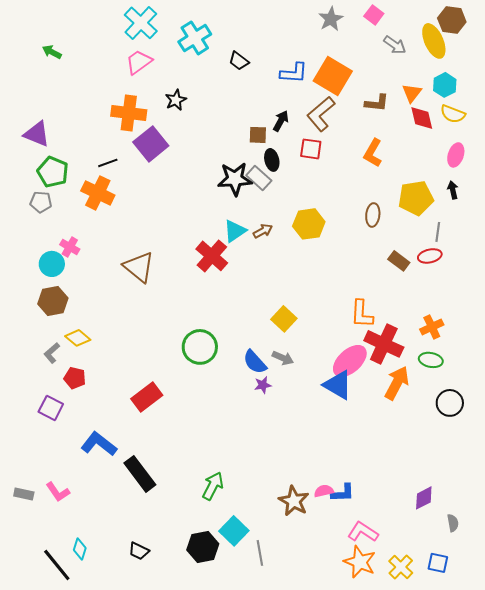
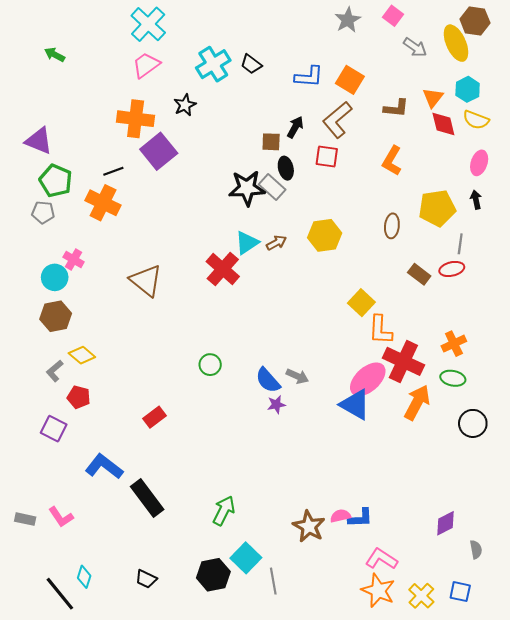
cyan cross: (195, 38) -> (213, 64), moved
orange square: (333, 76) -> (350, 80), size x0.7
yellow square: (284, 319) -> (361, 303), moved
green circle: (200, 347) -> (210, 365), size x0.6
red rectangle: (147, 397) -> (154, 417), size x0.7

